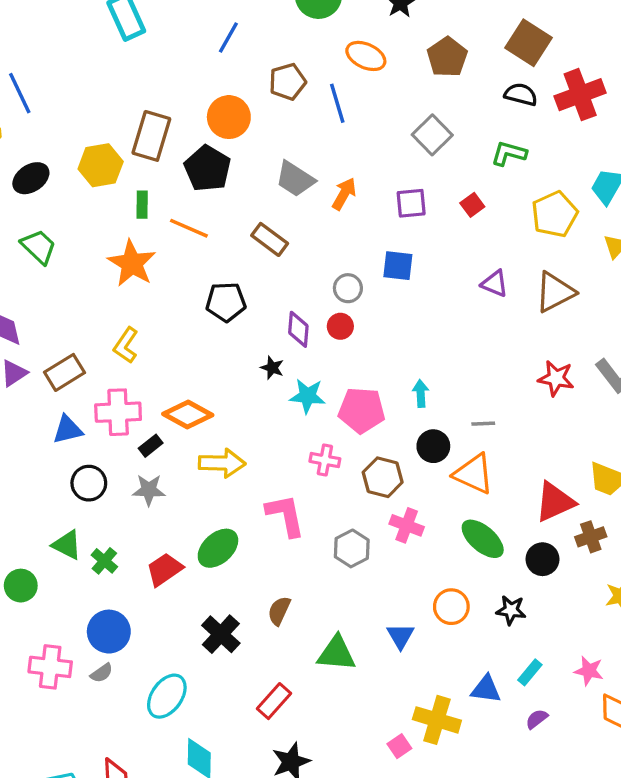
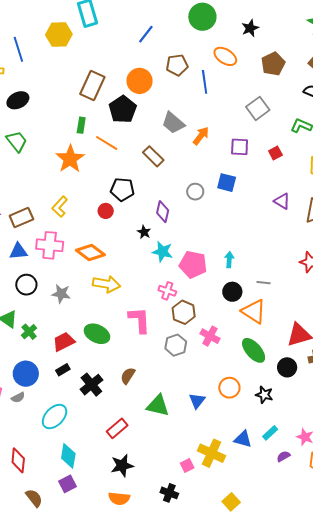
yellow hexagon: (101, 165) -> (59, 34), moved
red circle: (340, 326) -> (106, 211), moved
black rectangle: (151, 446) -> (63, 370), moved
brown hexagon: (383, 477) -> (184, 312), moved
green ellipse: (218, 548) -> (97, 334), turned 60
purple semicircle: (537, 719) -> (283, 456), moved

